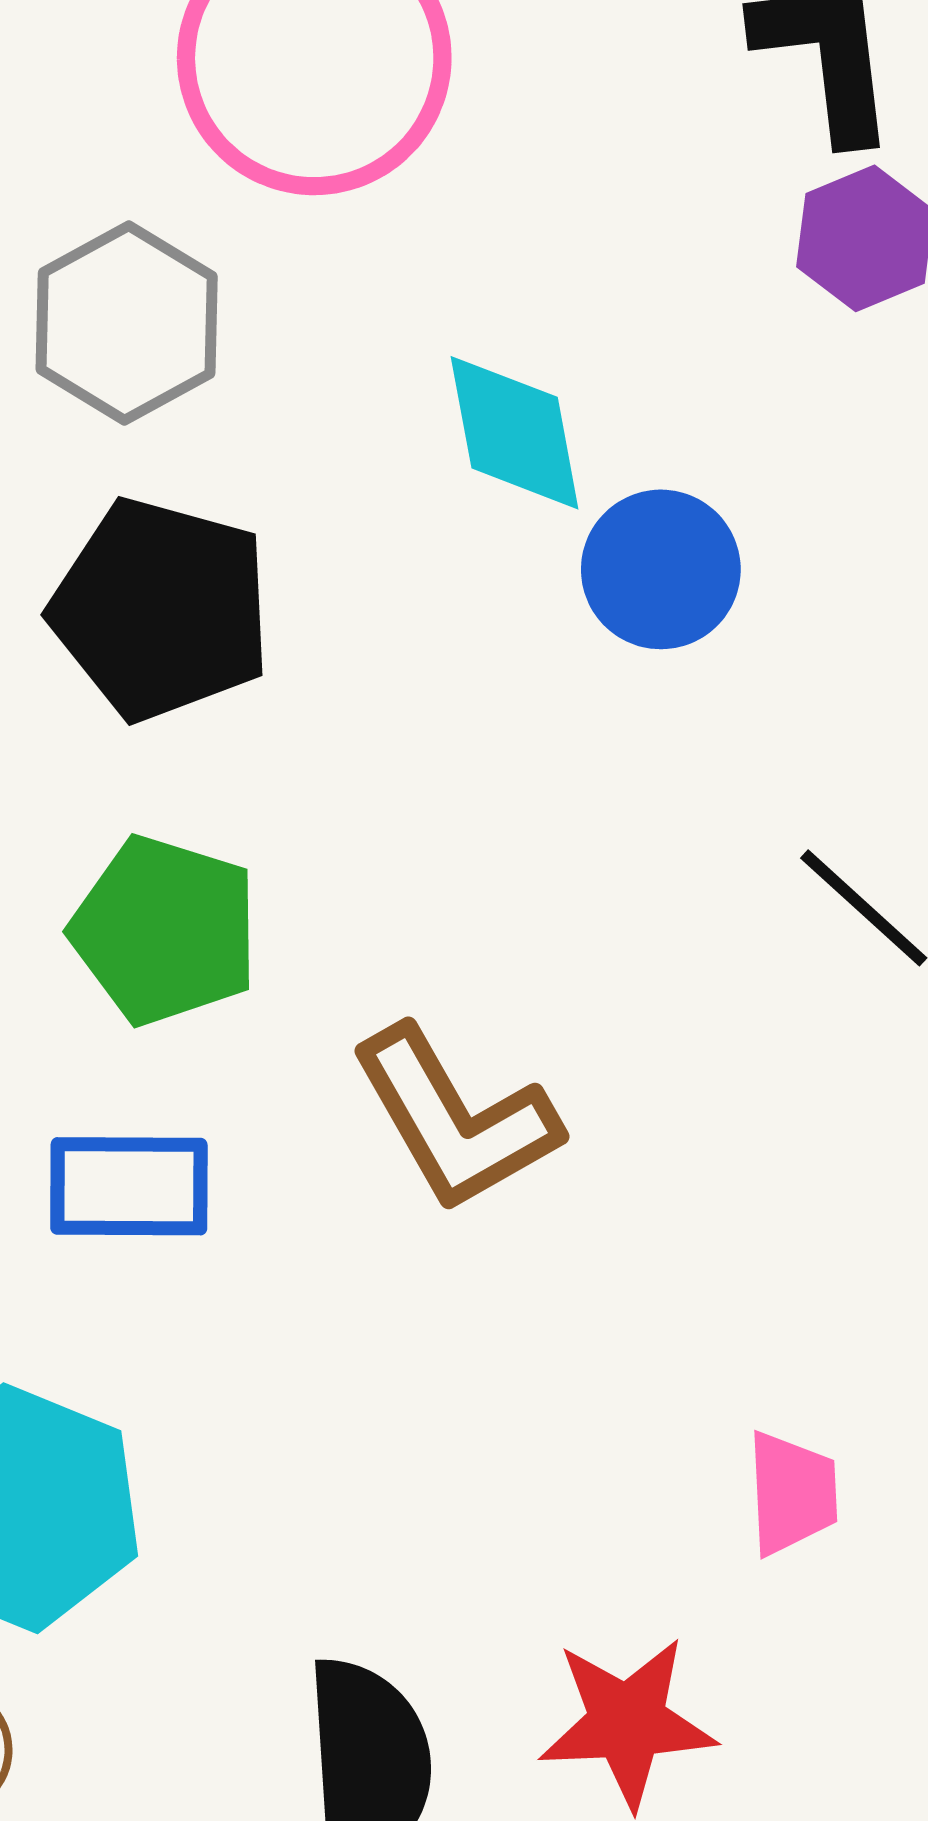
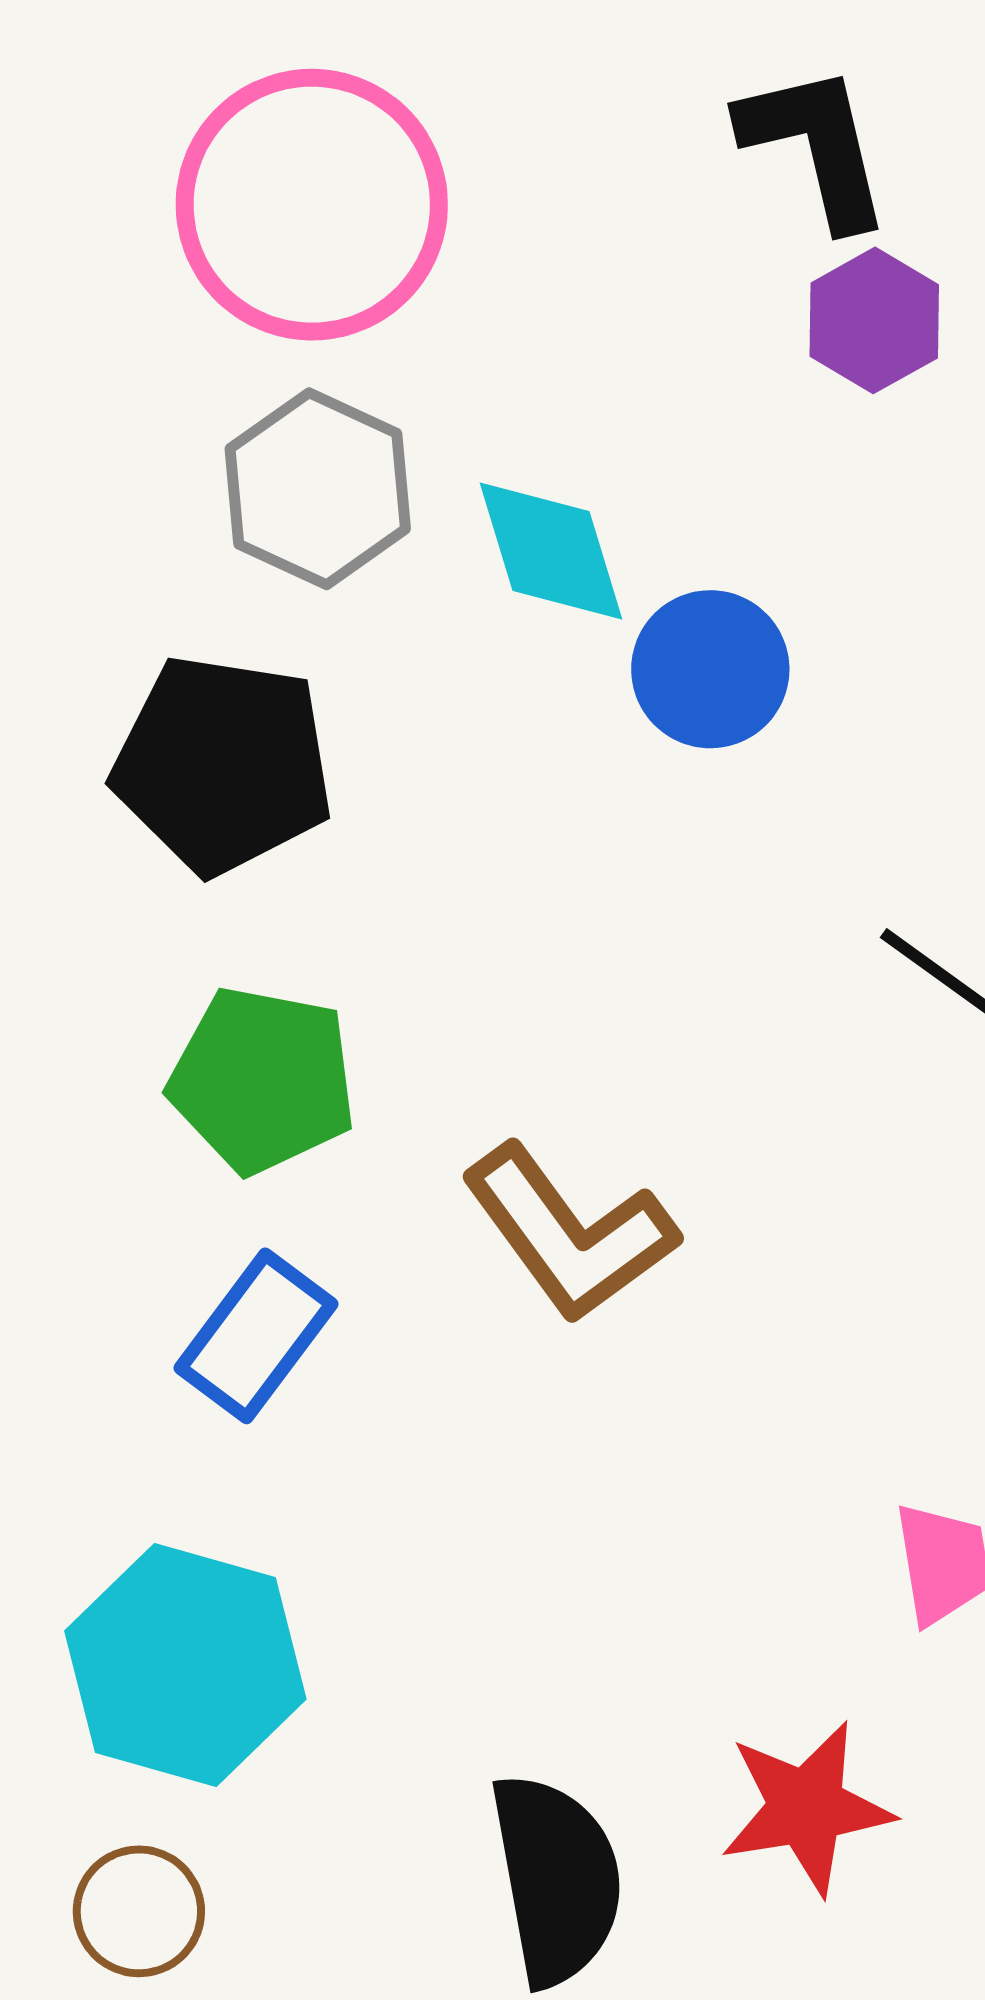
gray hexagon: (127, 323) -> (318, 489), moved
blue rectangle: (129, 1186) -> (256, 1336), turned -47

